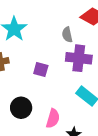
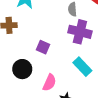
purple square: (41, 69) -> (43, 47), moved

